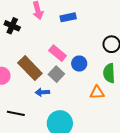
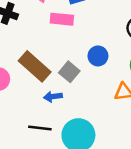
pink rectangle: (58, 53) -> (62, 19), moved, turned -30
black line: (16, 113) -> (40, 128), moved

